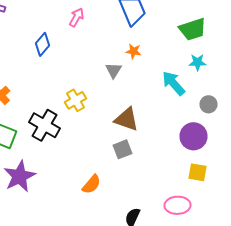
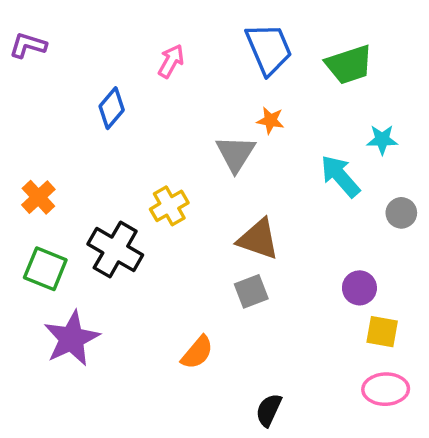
green trapezoid: (192, 29) -> (349, 65), moved
gray triangle: (114, 70) -> (236, 154), size x1.4
purple circle: (194, 136) -> (359, 288), moved, size x0.7
pink ellipse: (178, 205) -> (386, 389), moved

